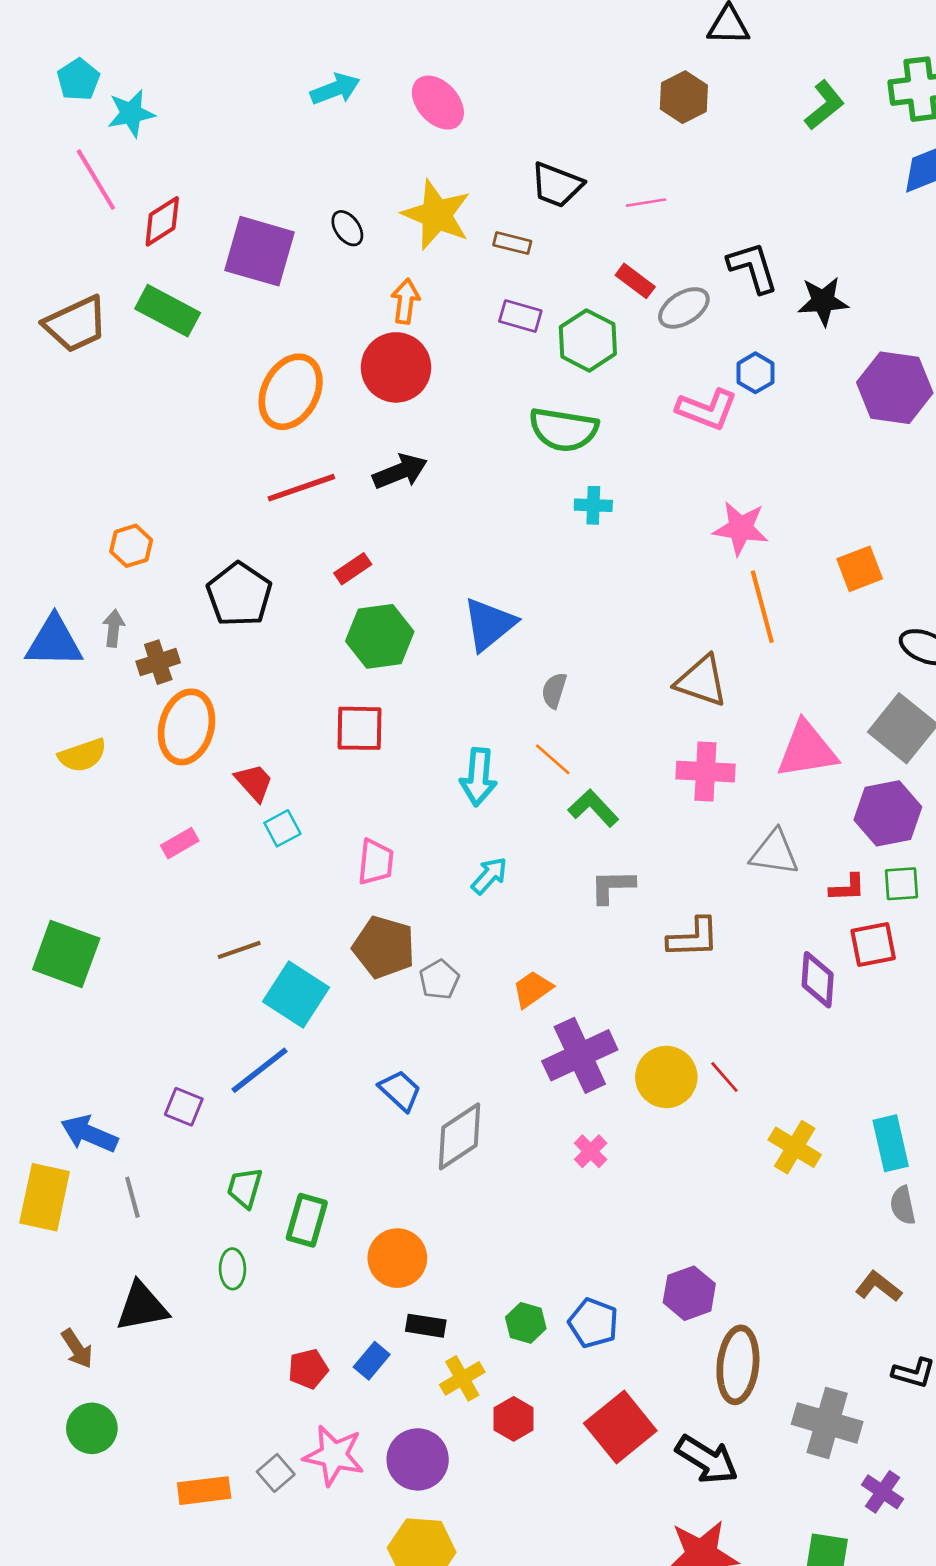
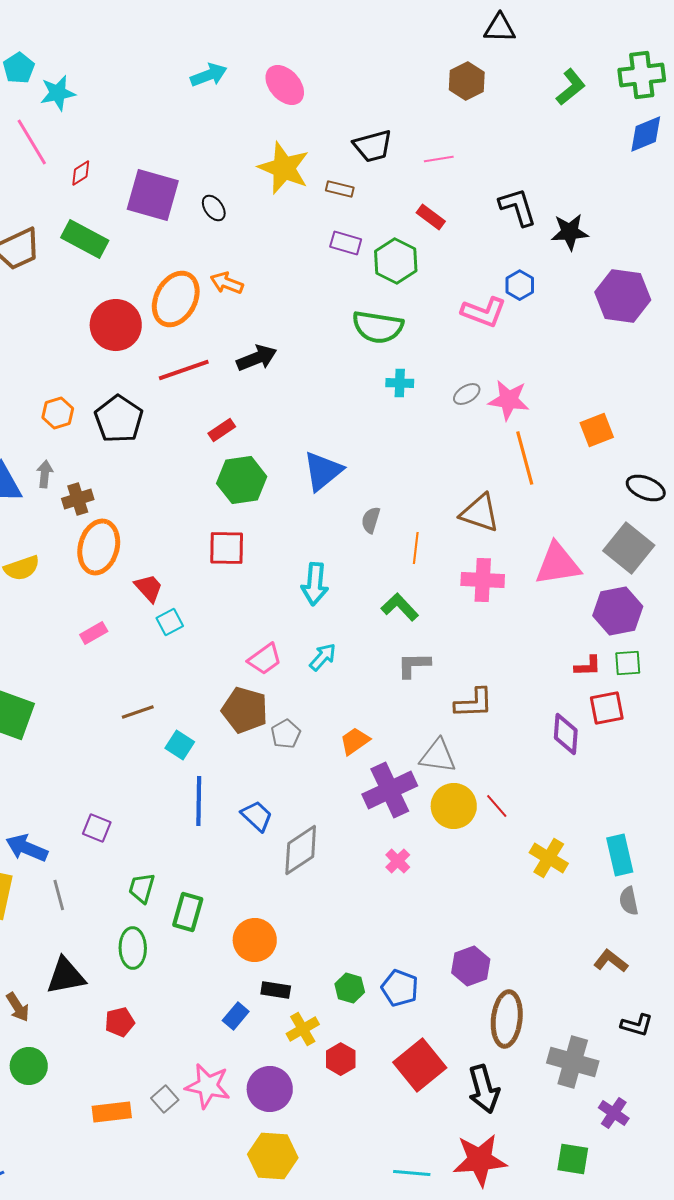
black trapezoid: (557, 185) -> (373, 146), turned -36
red diamond: (162, 221) -> (81, 173), size x0.7
black ellipse: (347, 228) -> (214, 208), moved
orange arrow: (405, 301) -> (227, 283), moved, turned -76
gray ellipse: (684, 308) -> (467, 394), moved, size x0.7
red circle: (396, 367) -> (116, 325), moved
black pentagon: (239, 594) -> (119, 419), moved
orange line: (553, 759) -> (416, 548), moved, turned 56
gray triangle: (774, 853) -> (438, 756), moved
pink trapezoid: (376, 862) -> (265, 659), moved, turned 48
cyan square: (296, 995) -> (180, 745), size x0.6
blue line: (259, 1070) -> (199, 801), moved, turned -51
green ellipse: (232, 1269) -> (133, 948), size x1.4
red pentagon: (308, 1369) -> (120, 1022), moved
black arrow: (707, 1459) -> (484, 1089), turned 42

